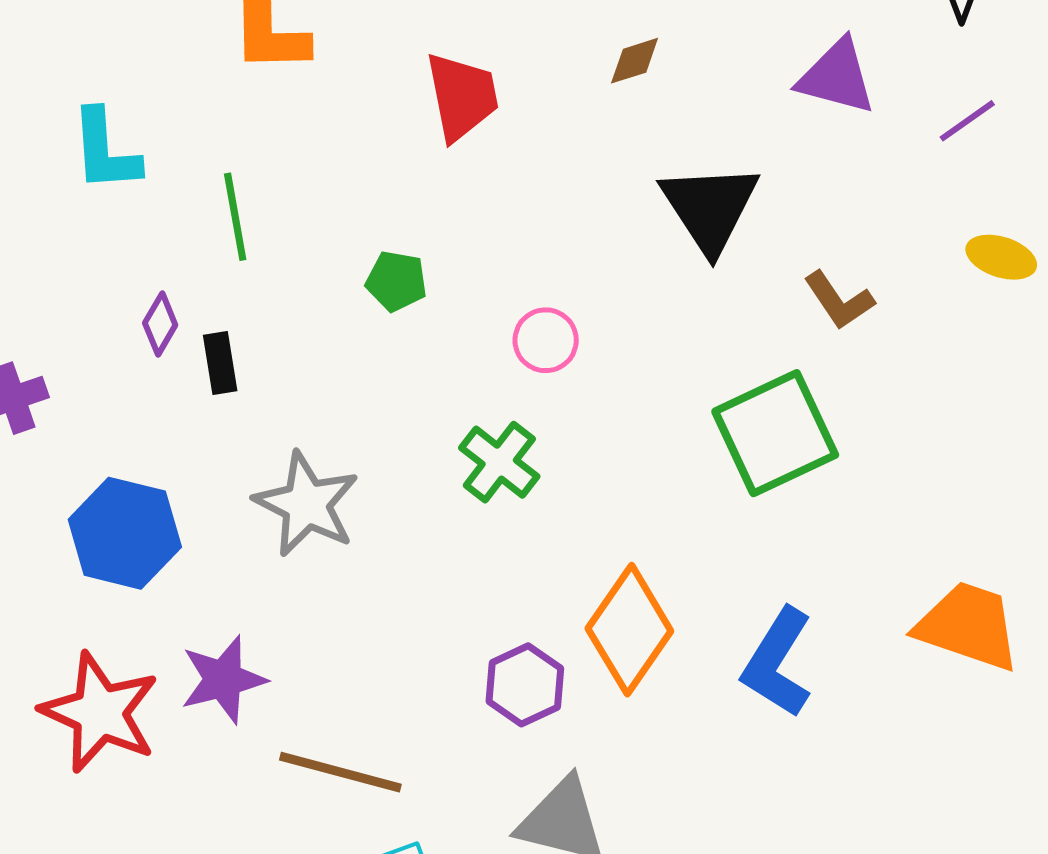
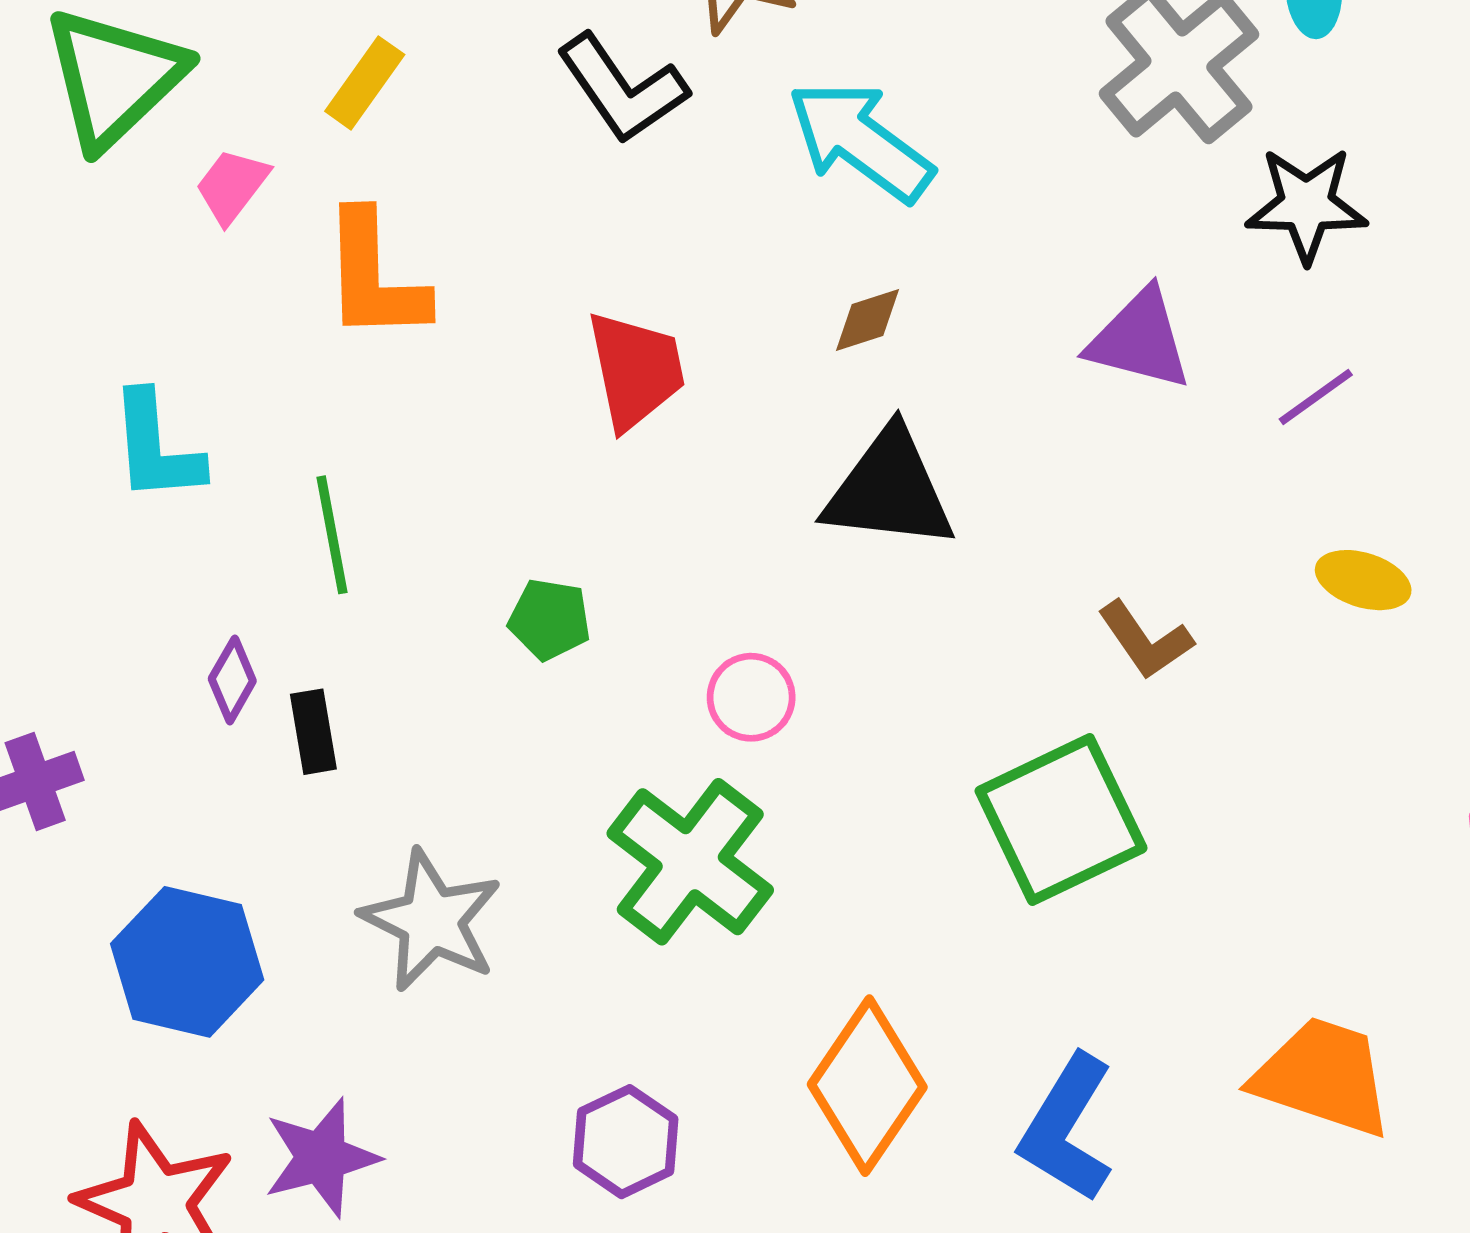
black triangle: (710, 208) -> (889, 490), moved, turned -50
green cross: (499, 462) -> (690, 862), size x1.5
purple hexagon: (525, 685) -> (626, 1142), moved

